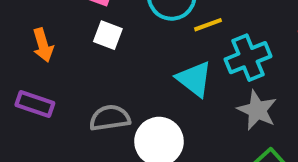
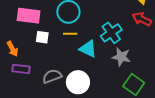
yellow line: (208, 25) -> (70, 34), moved, turned 32
purple rectangle: (35, 104) -> (21, 69), moved

